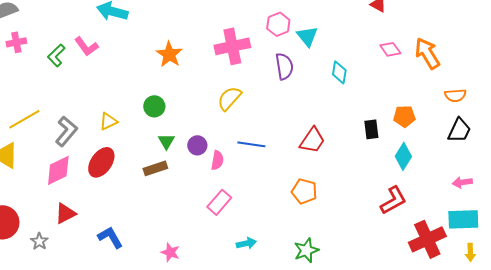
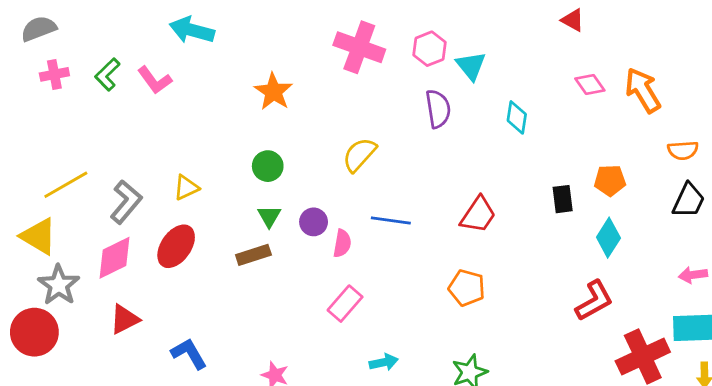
pink cross: (232, 46) -> (359, 47), moved, turned 32
green L-shape: (56, 55) -> (107, 74), moved
green circle: (154, 106) -> (268, 166), moved
gray star: (39, 241) -> (59, 285), moved, size x1.6

